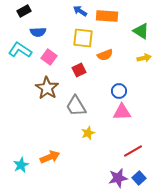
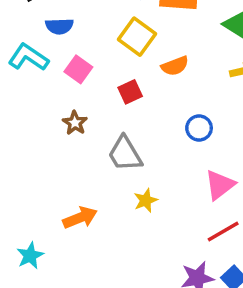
yellow square: (83, 38) -> (137, 37), turned 30
brown star: (47, 88) -> (75, 123), size x0.6
pink triangle: (122, 112) -> (220, 185), moved, turned -36
orange arrow: (50, 157) -> (80, 218), moved

